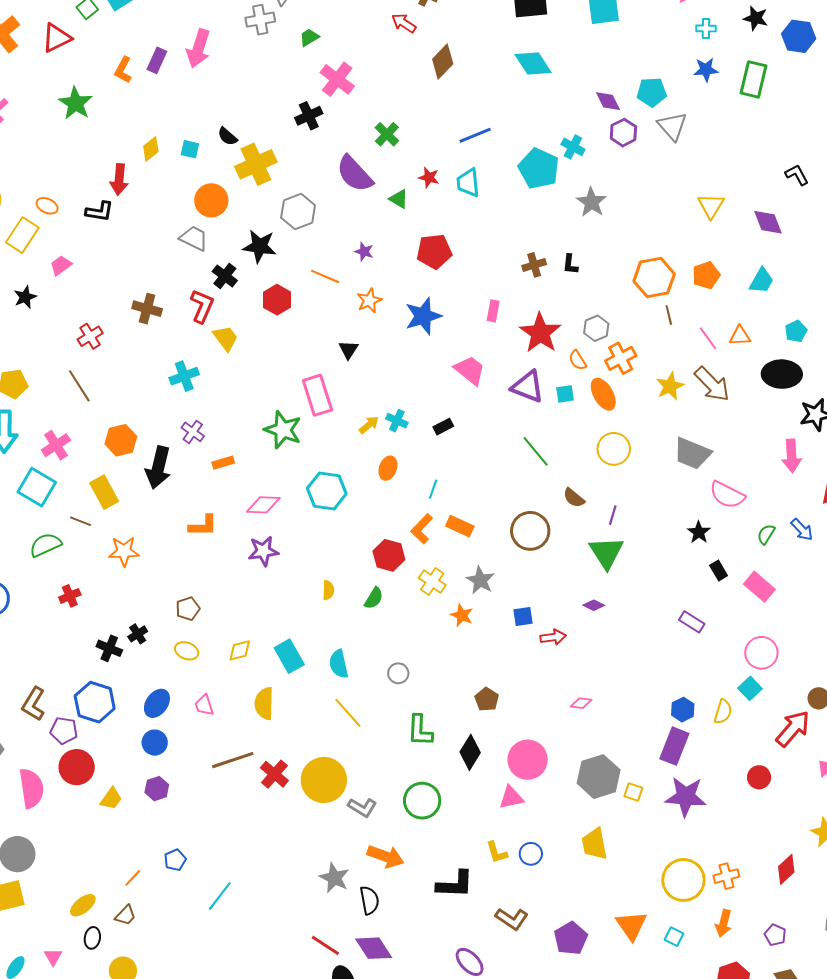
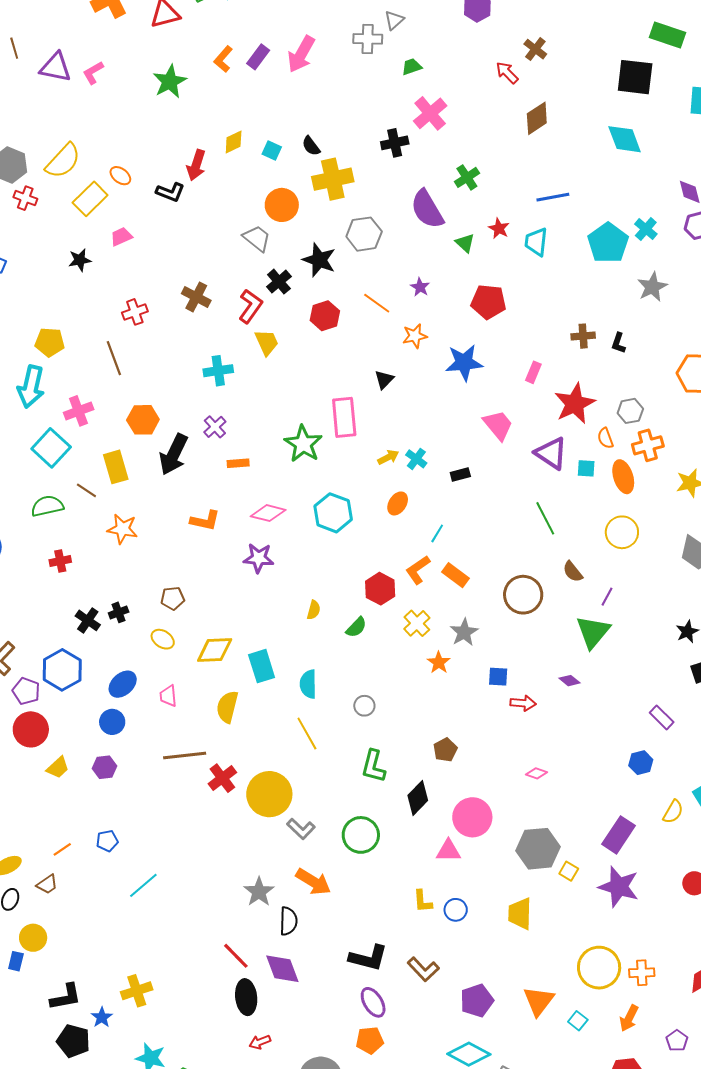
yellow diamond: (240, 650) -> (215, 650), size x1.5
blue hexagon: (683, 710) -> (641, 763), moved
black L-shape: (455, 884) -> (368, 958), moved

